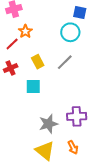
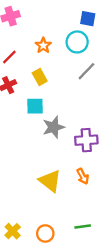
orange star: (25, 31) -> (43, 45), moved
gray line: (65, 62) -> (86, 71), moved
gray star: (48, 124) -> (54, 127), moved

